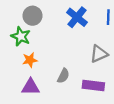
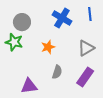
orange star: (30, 60) -> (48, 47), moved
purple rectangle: (93, 85) -> (85, 77), turned -54

